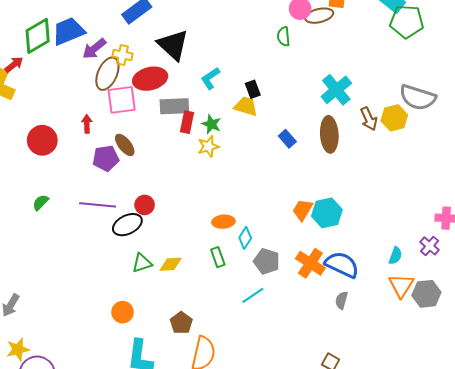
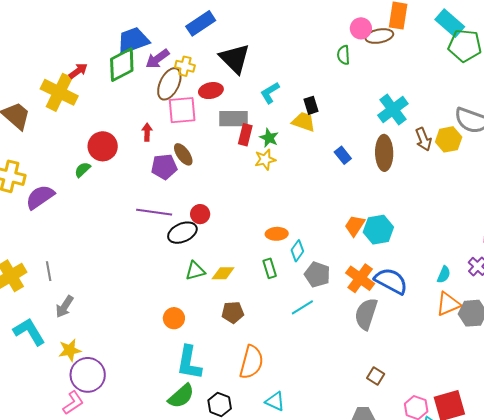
green diamond: (38, 36) -> (122, 65), moved
red ellipse: (150, 79) -> (211, 91), size x0.7
green semicircle: (41, 202) -> (83, 170), moved
orange triangle: (401, 286) -> (448, 304), turned 32
gray semicircle: (341, 300) -> (366, 314), moved, size x1.8
brown pentagon: (181, 323) -> (233, 312), moved, turned 30

